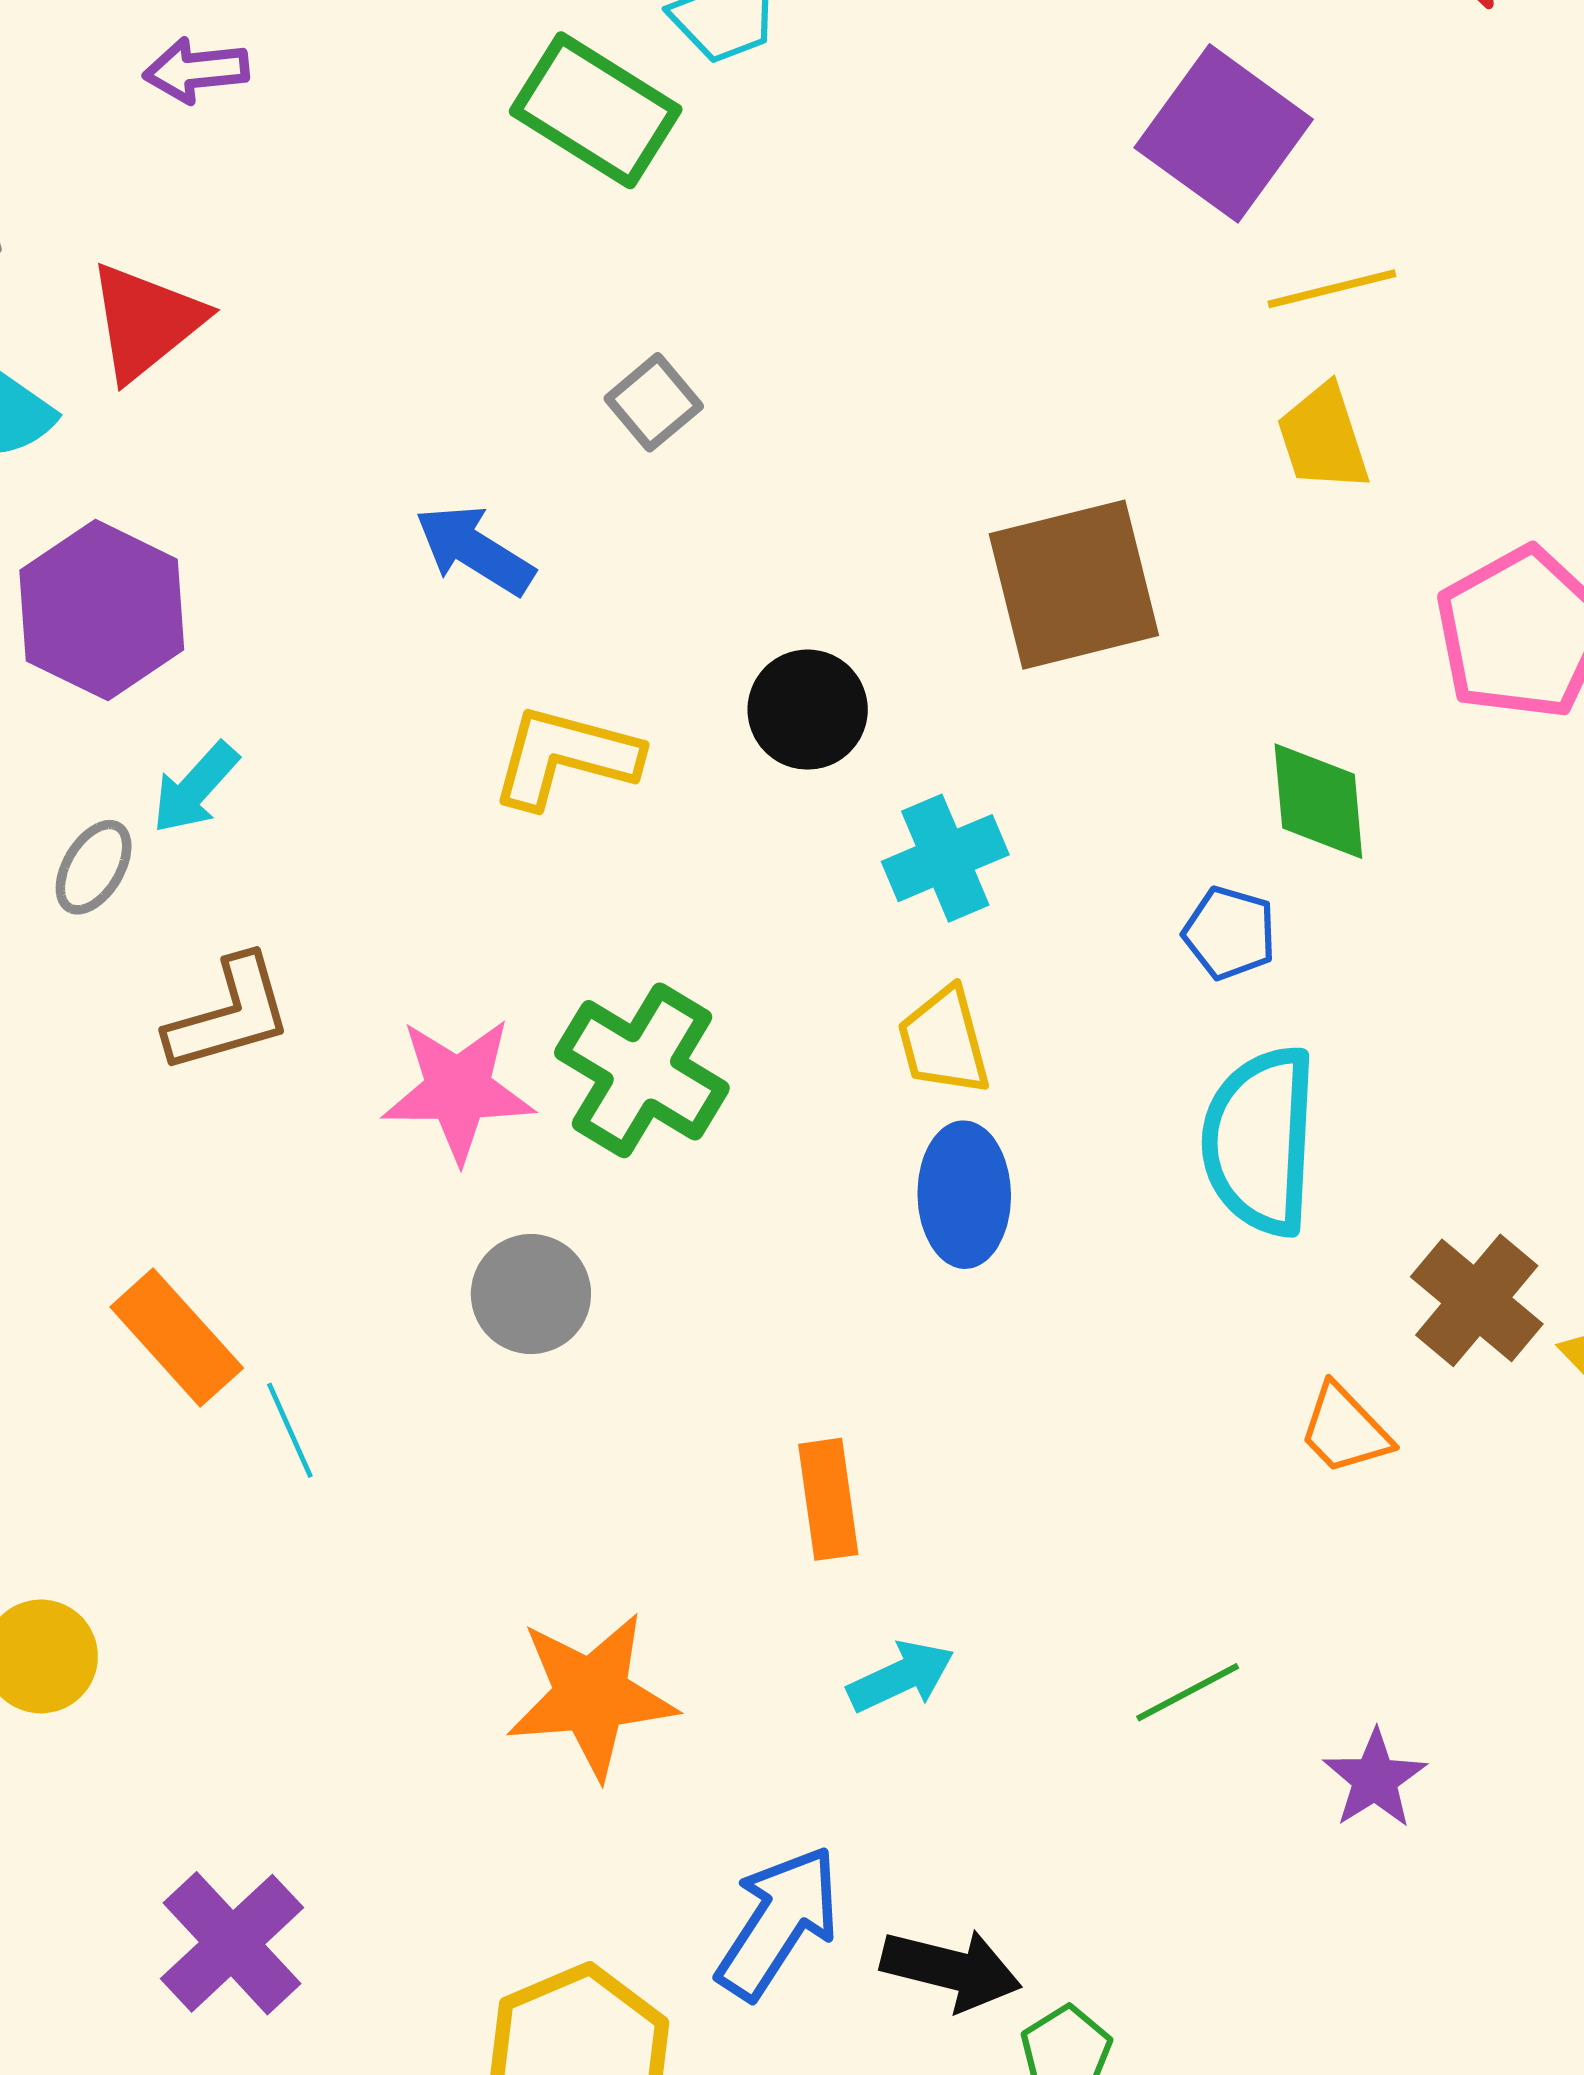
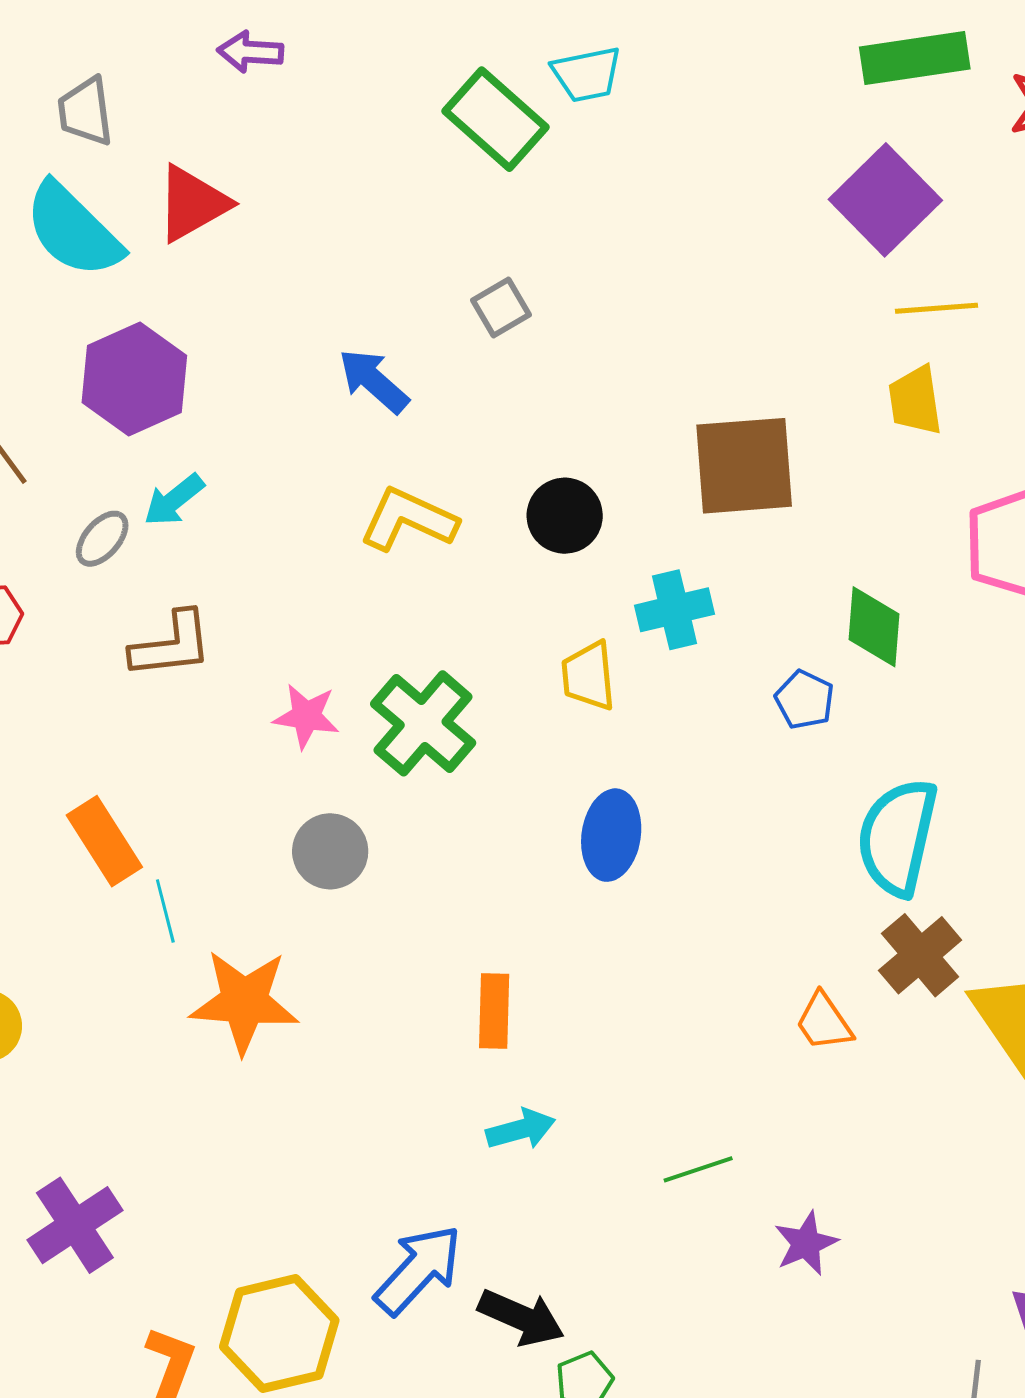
cyan cross: (945, 858) -> (674, 610), moved
yellow trapezoid: (944, 1041) -> (588, 676), moved
pink star: (458, 1090) -> (306, 716), size x0.7
cyan semicircle: (1260, 1141) -> (897, 837), moved
orange star: (591, 1695) -> (244, 1002), moved

